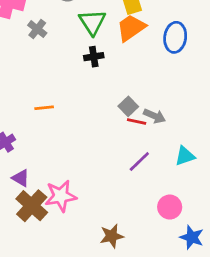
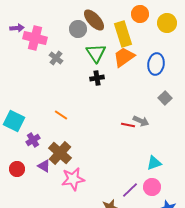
gray square: (128, 106) -> (165, 98), moved
orange line: (44, 108) -> (61, 115), turned 40
cyan triangle: (185, 156) -> (154, 163), moved
purple line: (139, 162) -> (130, 190), moved
brown cross: (32, 206) -> (60, 153), moved

